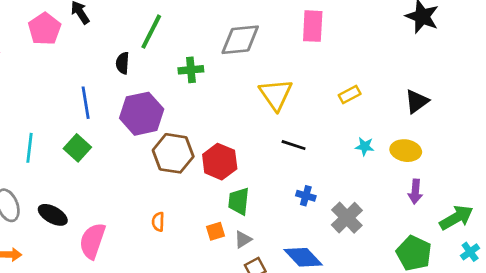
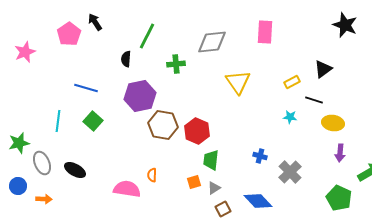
black triangle: (417, 101) -> (323, 69), moved
blue line: (86, 103) -> (86, 88), moved, turned -65
black line: (294, 145) -> (314, 100), moved
cyan star: (365, 146) -> (290, 117), moved
pink semicircle: (92, 241) -> (127, 189), moved, turned 80

